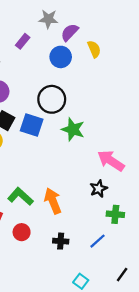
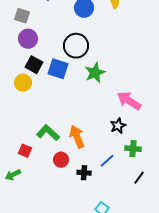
green star: (73, 129) -> (95, 73), turned 30
red circle: (22, 232) -> (61, 160), moved
blue line: (97, 241) -> (107, 161), moved
black line: (122, 275) -> (139, 178), moved

